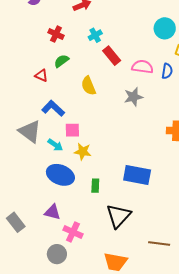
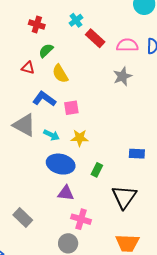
yellow semicircle: (88, 86) -> (60, 74), moved
pink square: (72, 130) -> (71, 108), moved
blue rectangle: (137, 175) -> (137, 154), size x0.6
green rectangle: (95, 186) -> (97, 170), turned 32
purple triangle: (52, 212) -> (66, 193), moved

